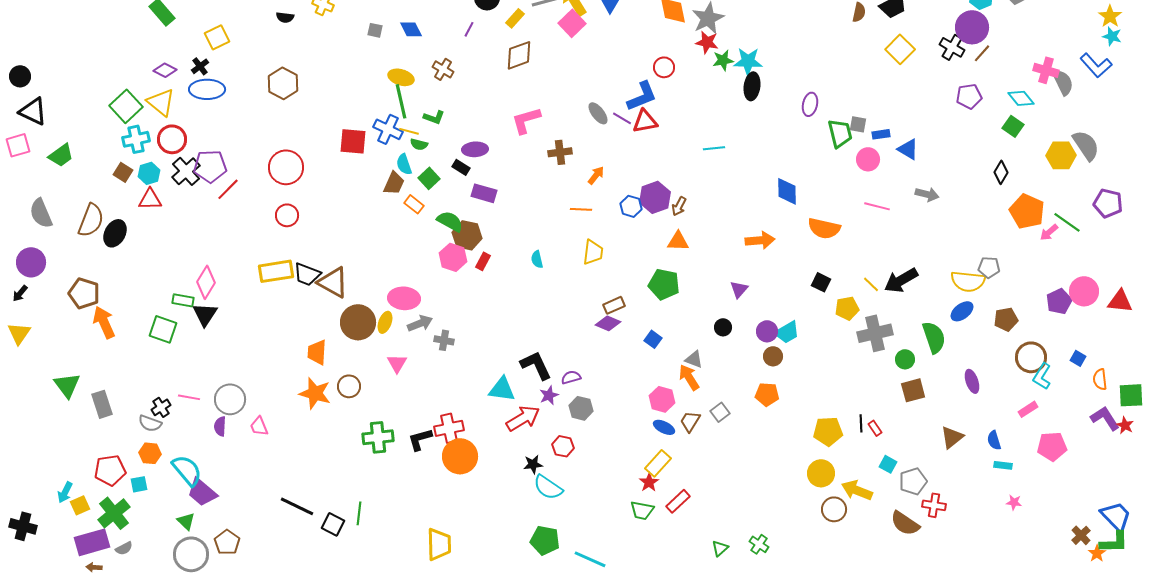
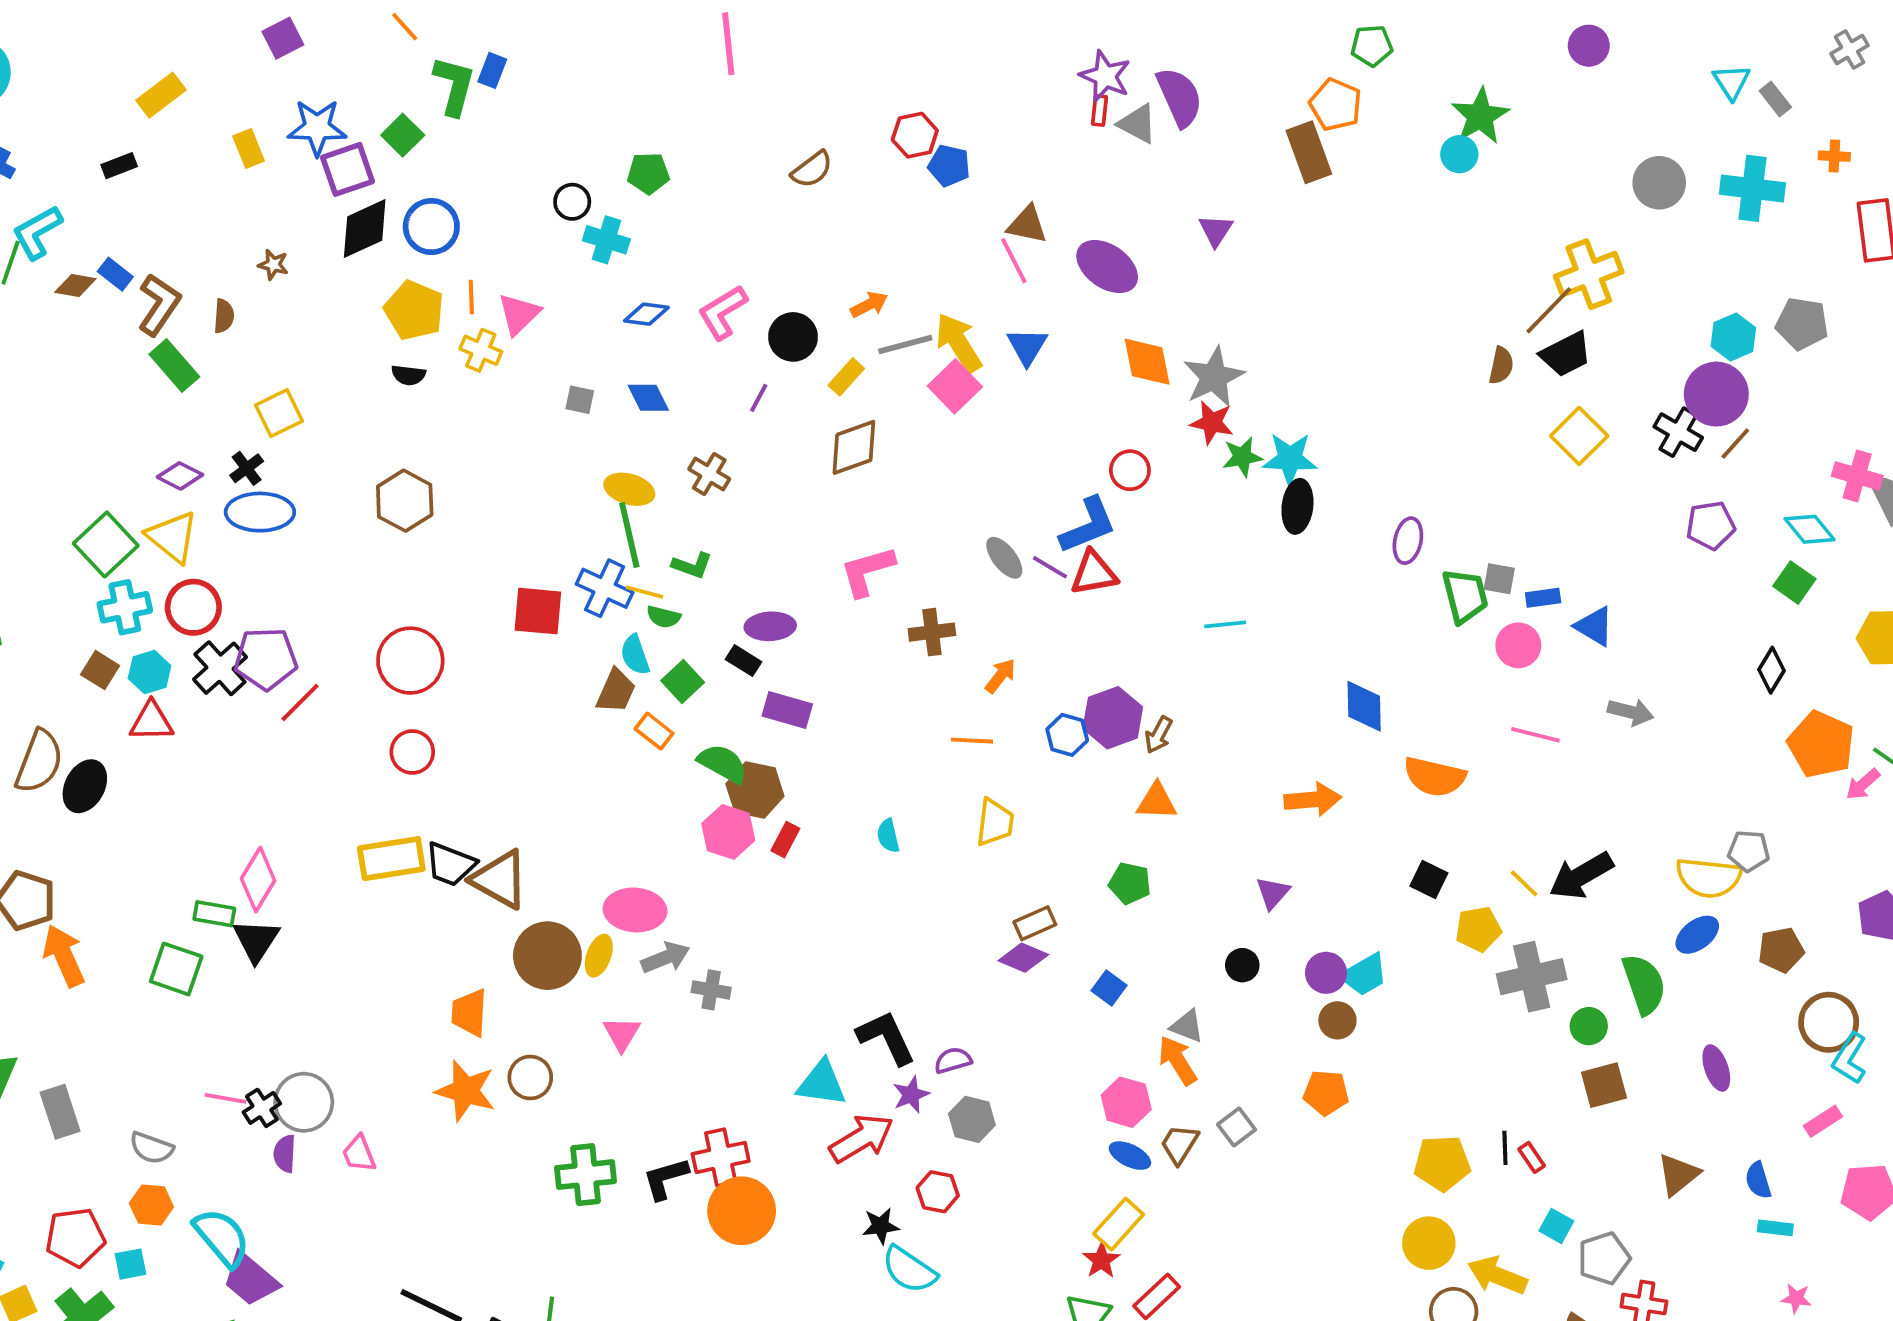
green pentagon: (664, 284) -> (1130, 883), size x0.7
black cross: (161, 407) -> (262, 1108), moved

